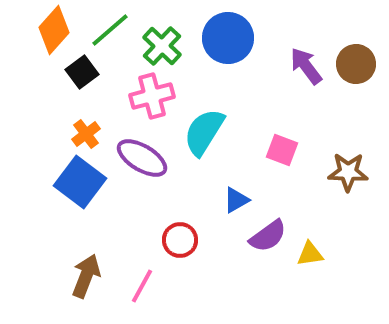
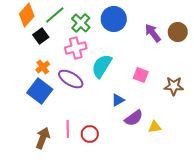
red circle: (180, 240) -> (90, 134), moved
pink line: (142, 286) -> (68, 129), moved, turned -30

